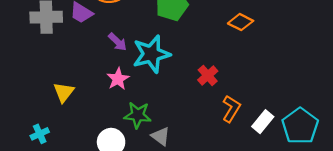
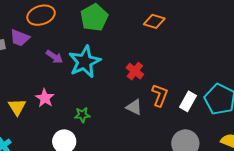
pink star: (118, 79) -> (45, 98), moved
green star: (138, 115) -> (82, 115), size x0.7
gray triangle: (161, 136) -> (134, 107), moved

